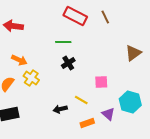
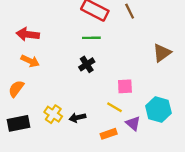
red arrow: (13, 26) -> (28, 34), moved
green line: (63, 42) -> (91, 38), moved
yellow cross: (31, 78) -> (53, 114), moved
yellow line: (81, 100) -> (114, 107), moved

